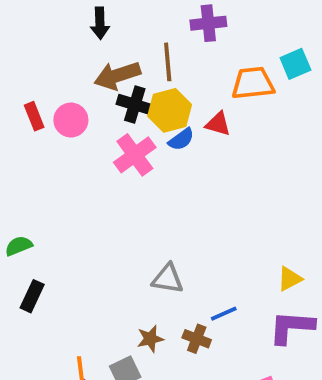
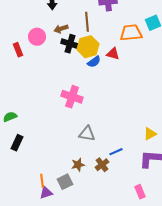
brown arrow: (117, 75) -> (61, 29), size x0.6
pink circle: (71, 120) -> (37, 37), moved
pink cross: (135, 155) -> (72, 97), moved, turned -35
brown cross: (197, 339) -> (102, 165), turned 32

